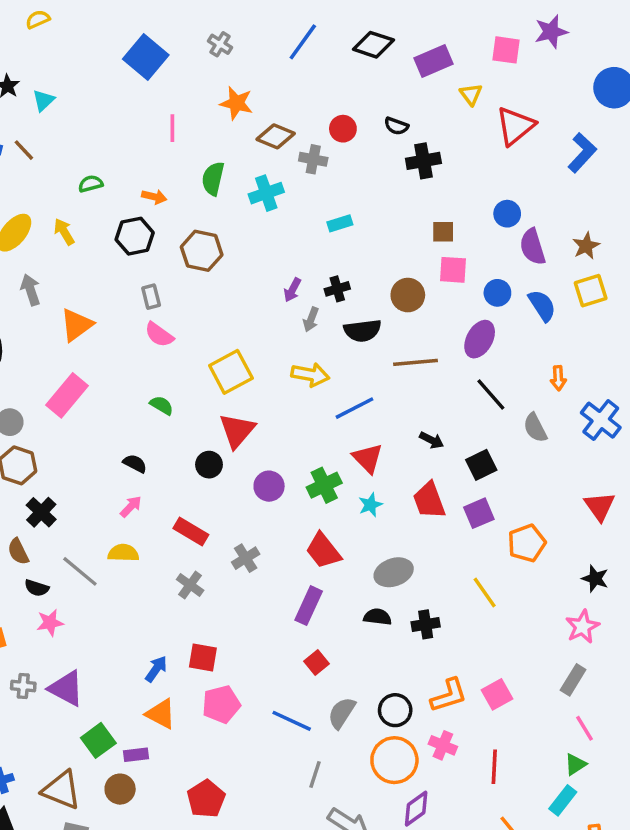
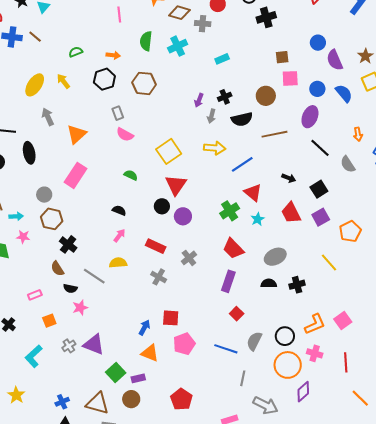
purple circle: (269, 486) -> (183, 216), moved
gray cross: (23, 686) -> (69, 346), turned -32

